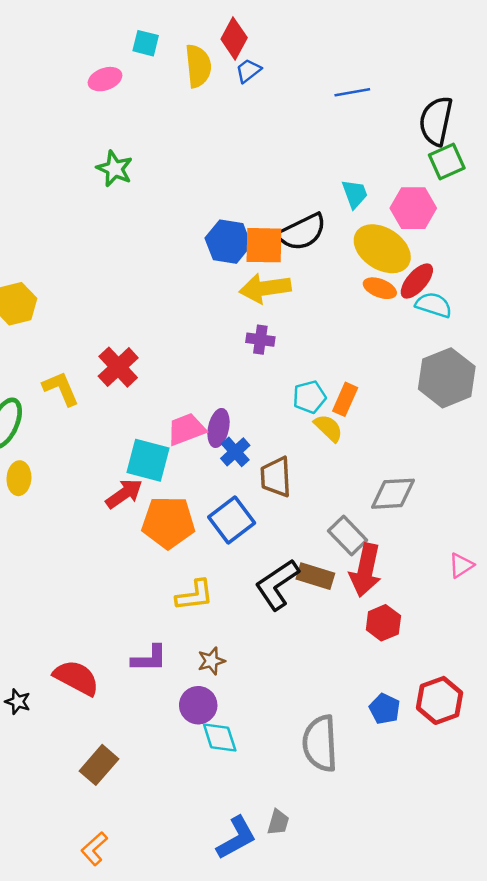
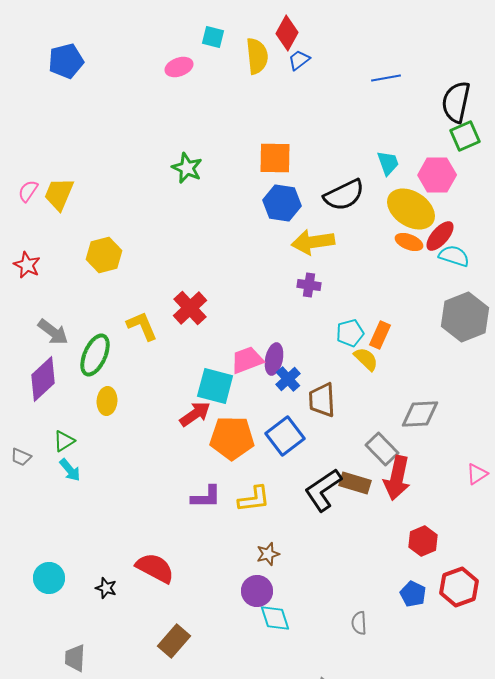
green star: (115, 169) -> (187, 168), moved
orange square: (264, 245) -> (275, 158), moved
red hexagon: (383, 623) -> (423, 541), moved
purple L-shape: (149, 659) -> (206, 497), moved
gray semicircle: (320, 743) -> (359, 623), size x0.5

